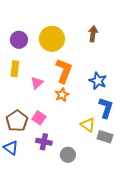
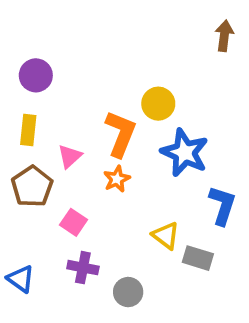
brown arrow: (93, 34) -> (224, 36), moved
yellow circle: (52, 39) -> (158, 104), moved, size x0.7
blue star: (98, 81) -> (185, 153), size x1.4
blue L-shape: (106, 108) -> (222, 205), moved
brown pentagon: (17, 121) -> (32, 187), moved

